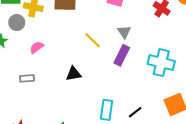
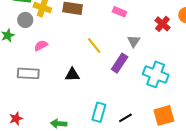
gray triangle: (124, 32) -> (134, 41), moved
gray rectangle: (27, 78) -> (28, 73), size x1.5

